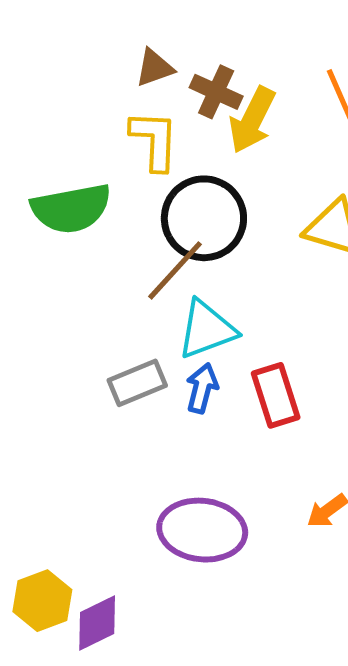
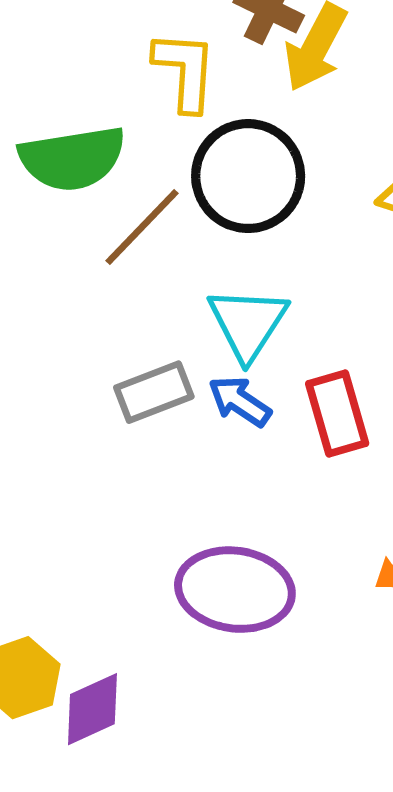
brown line: (175, 270) -> (142, 227), moved
cyan triangle: (207, 329) -> (248, 323), turned -38
blue arrow: (202, 388) -> (240, 401), turned -72

